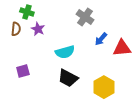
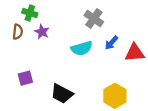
cyan semicircle: (65, 52) -> (82, 48), moved
black trapezoid: (68, 78) -> (62, 94), moved

